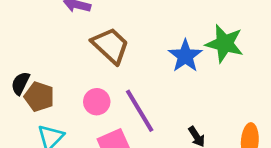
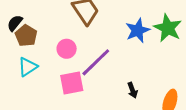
purple line: (140, 111) -> (96, 62), turned 64

